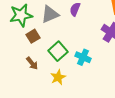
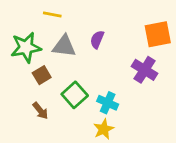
gray triangle: (50, 14) -> (64, 46), turned 30
yellow star: (58, 77) -> (104, 129), moved

